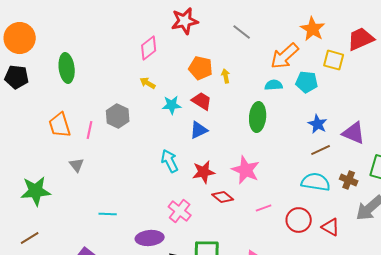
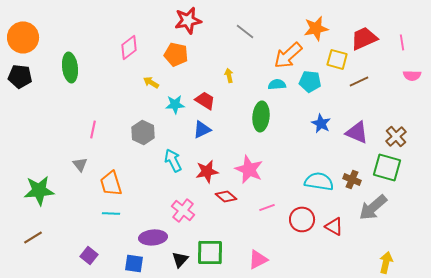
orange star: (313, 29) -> (316, 28), turned 30
pink diamond: (149, 48) -> (129, 47), moved
orange pentagon: (201, 68) -> (176, 54), moved
gray hexagon: (118, 116) -> (143, 132), moved
orange trapezoid: (60, 125) -> (111, 183), moved
brown line: (321, 150) -> (359, 81), moved

